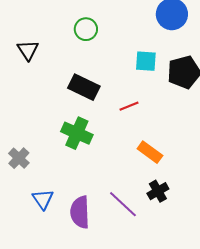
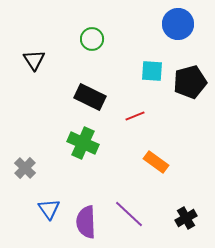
black cross: (158, 191) -> (186, 218), moved

